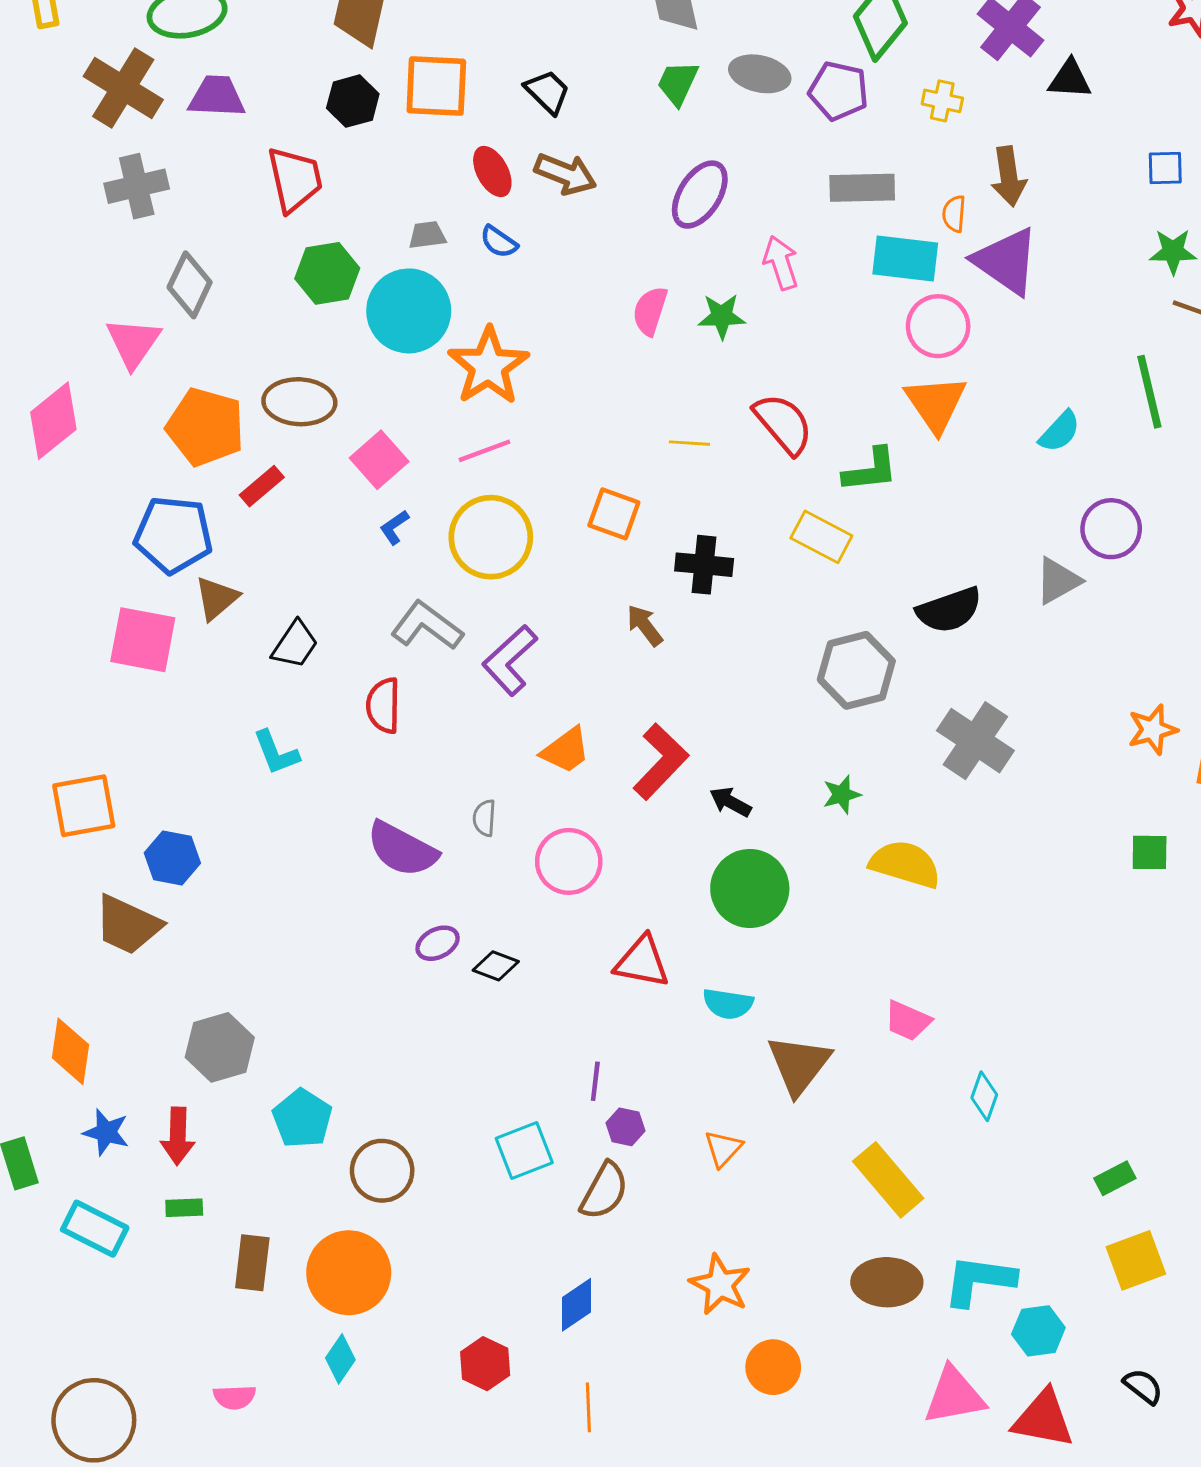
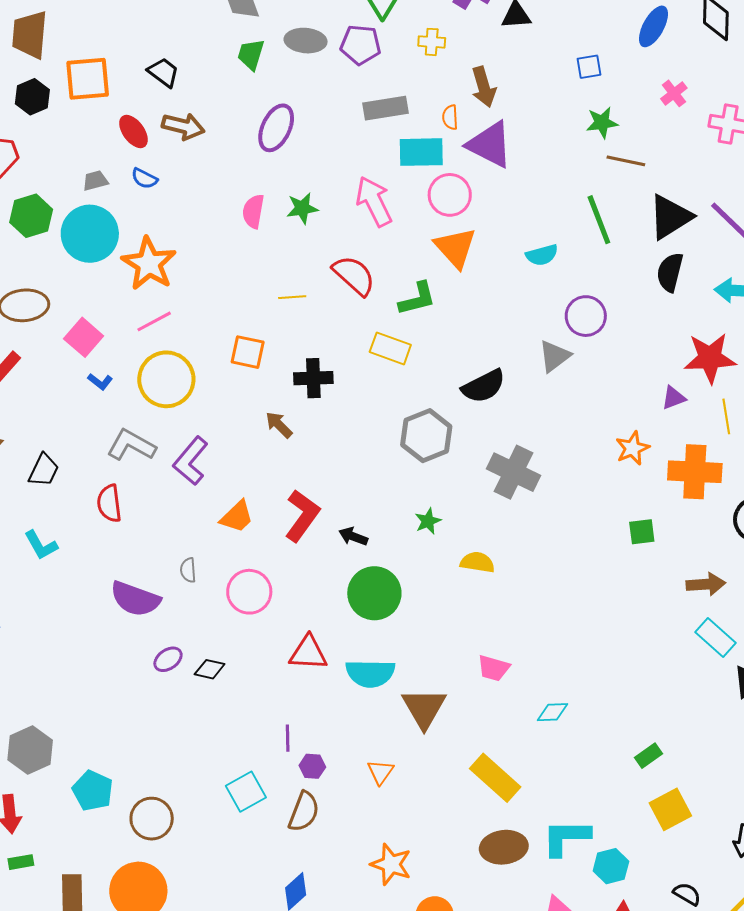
pink arrow: (781, 263) -> (374, 201), moved, size x1.4
cyan semicircle: (1060, 432) -> (542, 255), turned 40
blue L-shape: (394, 527) -> (100, 382), turned -100
yellow semicircle: (905, 864) -> (477, 562), size x0.7
cyan semicircle: (728, 1004) -> (370, 673), size x1.4
cyan diamond: (984, 1096) -> (552, 712), turned 76

